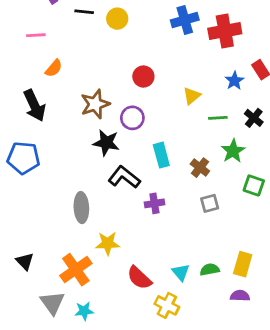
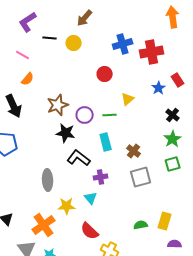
pink line: (36, 35) -> (23, 55), moved, turned 32
red circle: (143, 77) -> (105, 74), moved
green line: (218, 118) -> (110, 115), moved
green star: (233, 151) -> (173, 139), moved
green square: (254, 185) -> (173, 164), turned -35
gray square: (210, 203) -> (141, 177), size x1.5
cyan triangle: (181, 272) -> (91, 198), moved
purple semicircle: (240, 296) -> (175, 244), moved

